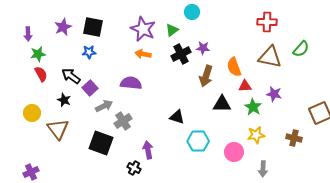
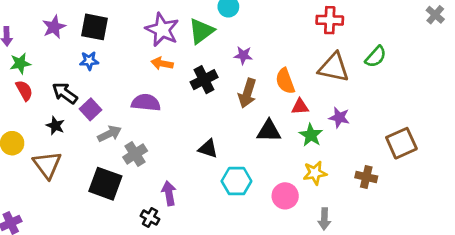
green triangle: (172, 30) -> (201, 31), size x1.5
black cross: (181, 54) -> (204, 80), moved

